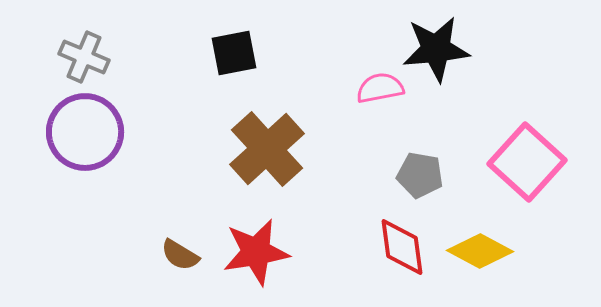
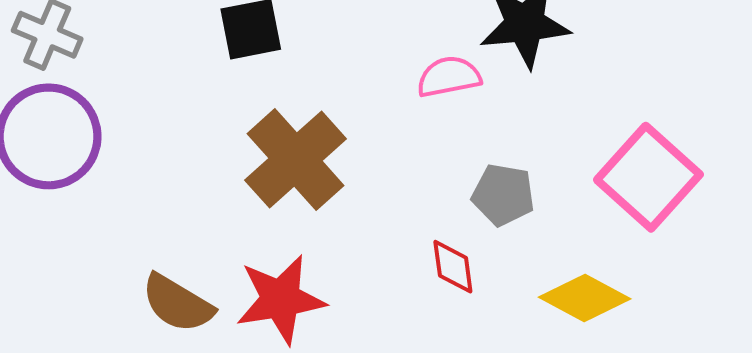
red diamond: (402, 247) -> (453, 267), moved, size x0.7
brown semicircle: (180, 255) -> (177, 303), size x1.4

